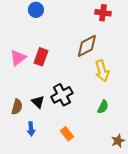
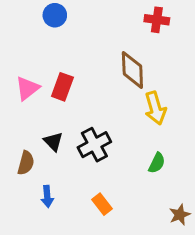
brown diamond: (87, 46) -> (132, 70), turned -65
black triangle: (38, 102) -> (53, 142), moved

